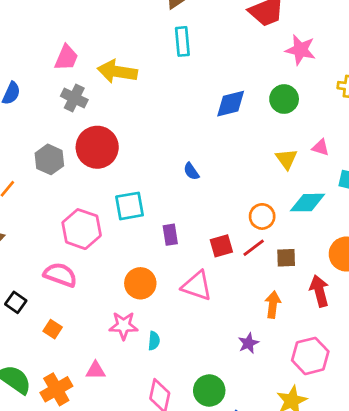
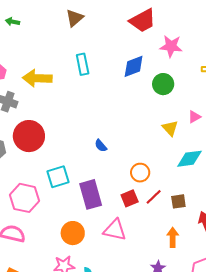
cyan rectangle: (182, 41) -> (83, 64), moved
blue diamond: (231, 104) -> (134, 66), moved
pink triangle: (321, 147) -> (194, 117), turned -40
orange circle: (262, 216) -> (140, 173), moved
purple rectangle: (170, 235) -> (91, 194), size x1.8

